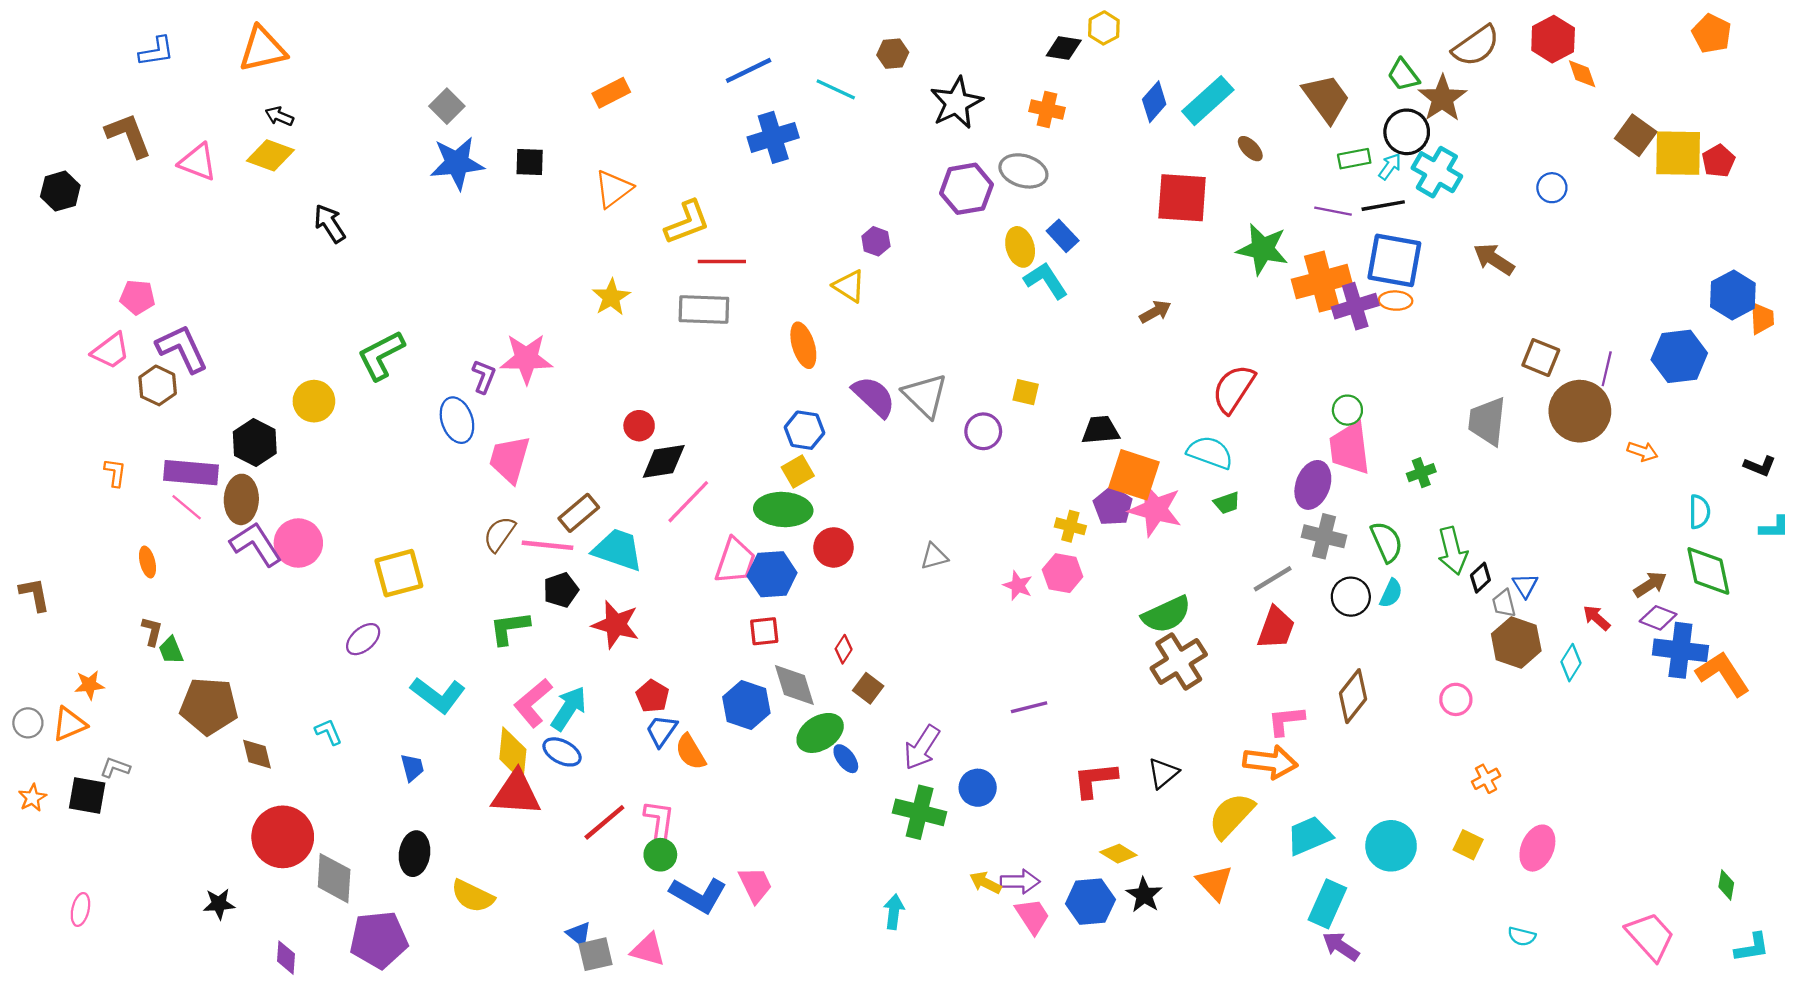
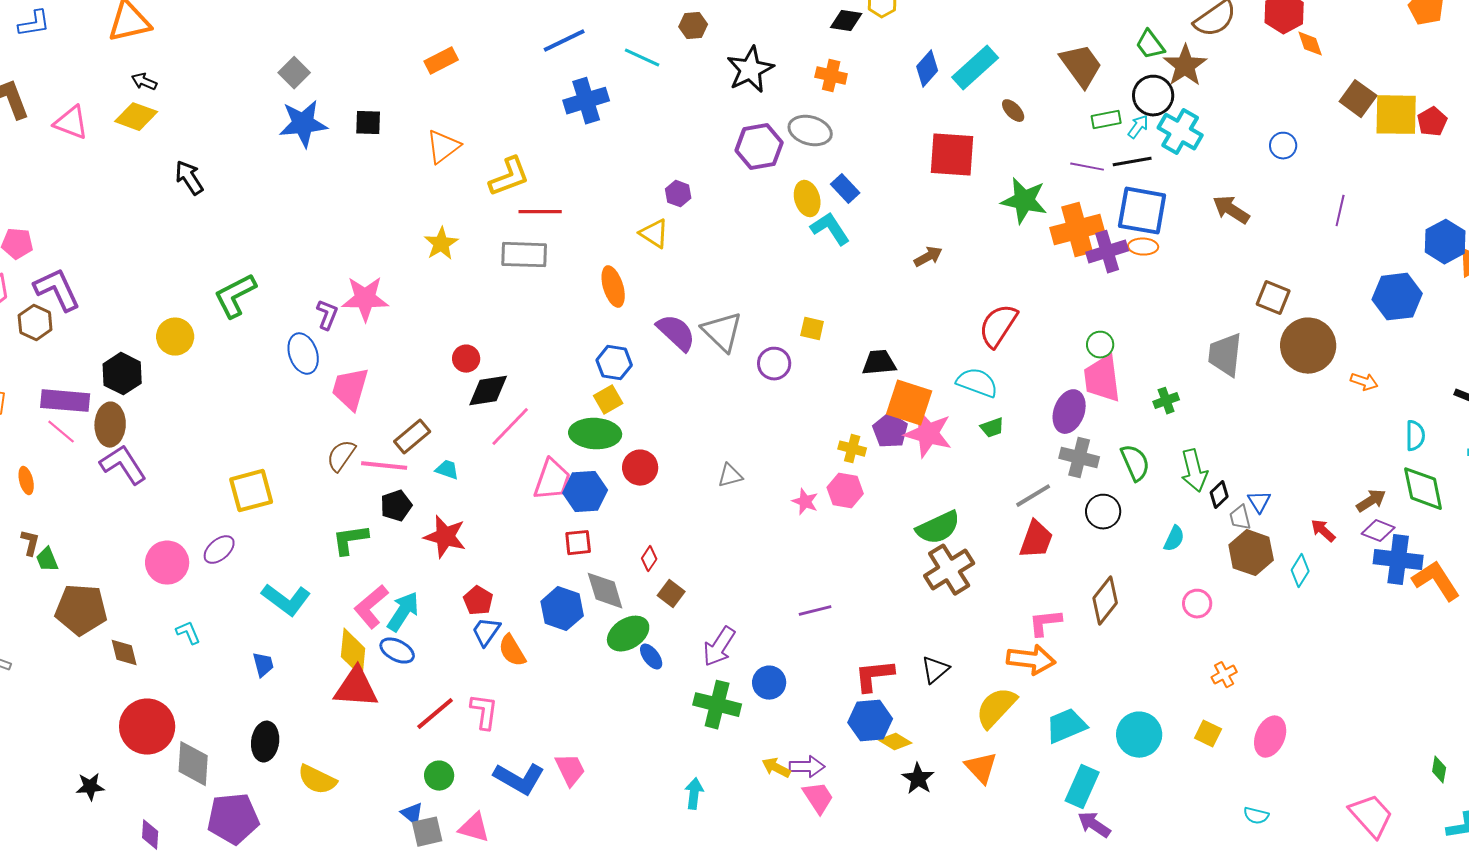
purple line: (1607, 369) -> (1340, 211), moved
pink circle: (298, 543) -> (167, 563), moved
cyan trapezoid: (618, 550) -> (447, 470), size x0.5
cyan semicircle: (1391, 593) -> (1174, 539), moved
green circle: (660, 855) -> (439, 776), moved
blue hexagon: (1090, 902) -> (870, 721), moved

